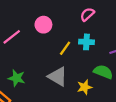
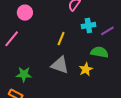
pink circle: (43, 25) -> (25, 13), moved
cyan cross: (86, 42) -> (88, 25), moved

